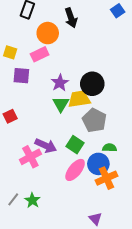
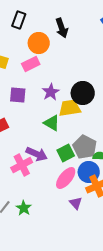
purple square: (21, 76) -> (18, 95), moved
green triangle: (61, 104) -> (52, 123), moved, turned -30
gray pentagon: (94, 120) -> (85, 147), moved
green square: (75, 145) -> (66, 153), turned 30
purple triangle: (95, 219) -> (76, 203), moved

